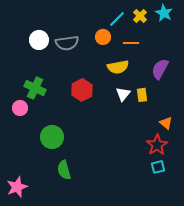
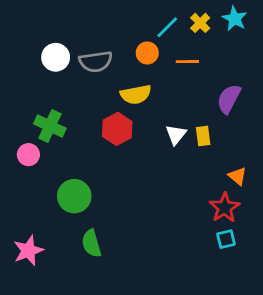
yellow semicircle: (118, 67) -> (136, 94), moved
pink star: (17, 187) -> (28, 251), moved

